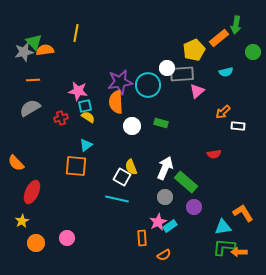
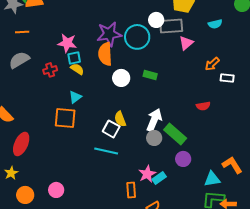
gray circle: (165, 197) -> (154, 138), moved

